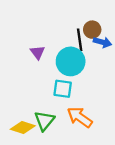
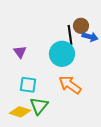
purple triangle: (38, 52) -> (20, 52), moved
cyan square: (63, 89) -> (28, 85), moved
orange arrow: (80, 117) -> (70, 85), moved

